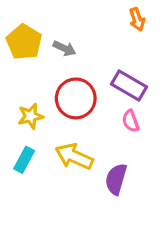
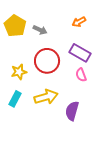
orange arrow: (137, 19) -> (79, 22), moved, turned 80
yellow arrow: (74, 157) -> (46, 97), turned 140

